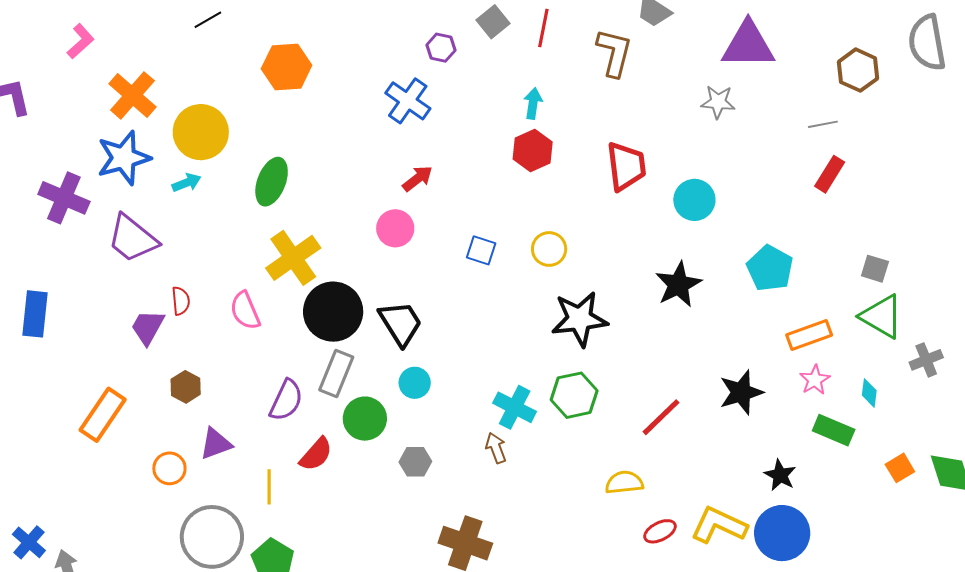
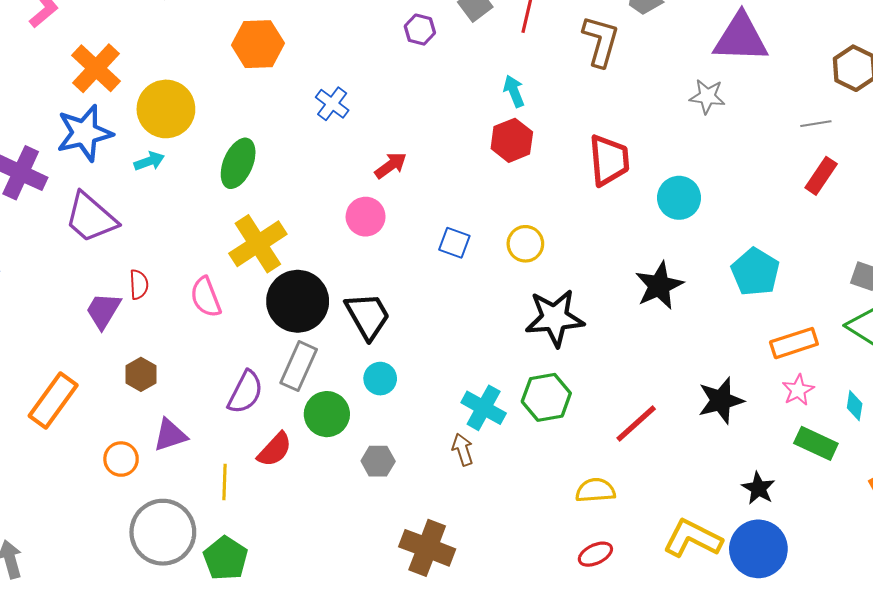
blue cross: (408, 101) -> (332, 104), moved, size x0.7
cyan arrow: (533, 103) -> (514, 91), turned -32
red ellipse: (660, 531) -> (595, 554), moved

